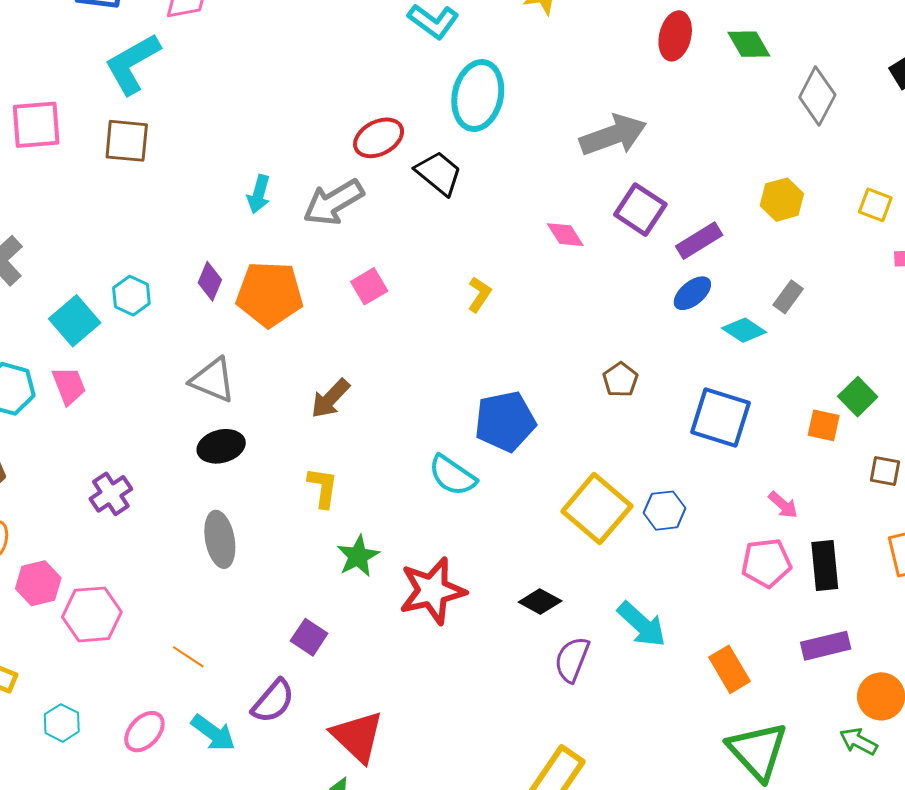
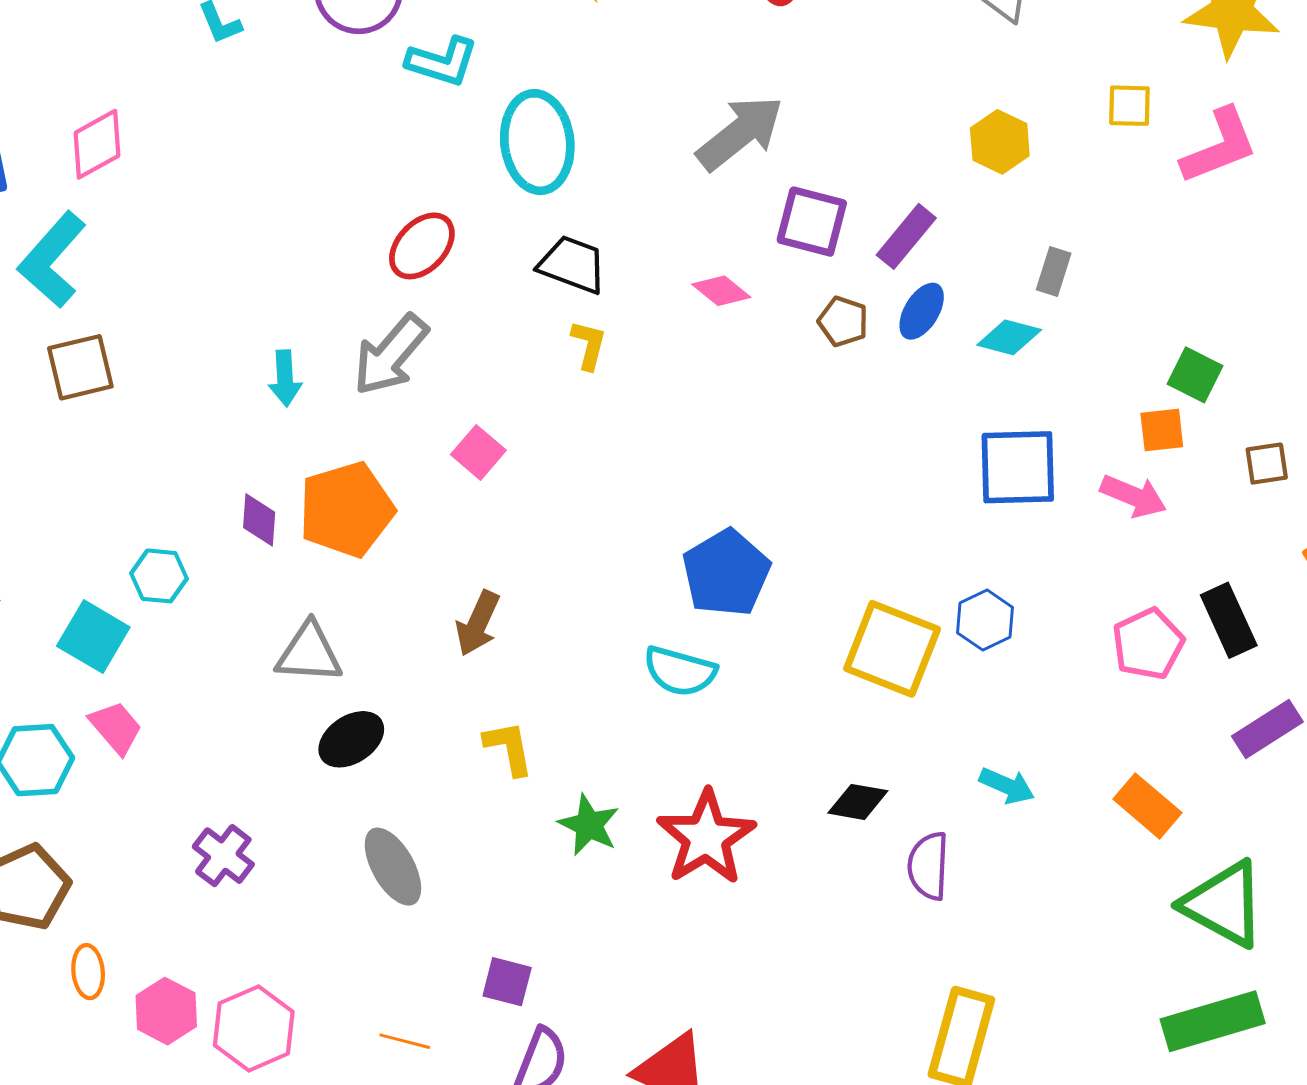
black trapezoid: (439, 173) -> (572, 265), moved
yellow L-shape: (479, 294) -> (589, 345), moved
brown pentagon: (620, 380) -> (843, 321), moved
pink arrow: (783, 505) -> (1133, 496), moved, size x1.4
cyan arrow: (642, 624) -> (1007, 786), size x0.7
purple square: (309, 637) -> (507, 982), moved

